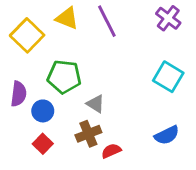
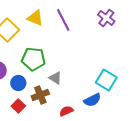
cyan square: (168, 77) -> (106, 80), moved
brown cross: (88, 134) -> (40, 95), moved
blue semicircle: (167, 135) -> (92, 100), moved

